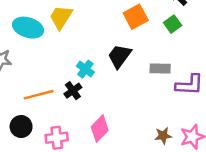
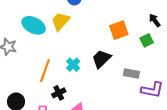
black cross: (73, 91) -> (59, 93), moved
orange line: (39, 95) -> (45, 71), moved, turned -65

